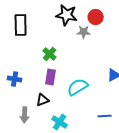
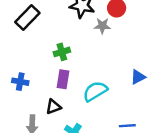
black rectangle: (21, 25) -> (27, 17), turned 45
green cross: (50, 54) -> (62, 52), turned 32

